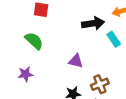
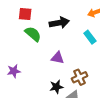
black arrow: (93, 23) -> (59, 23), moved
green semicircle: (34, 41) -> (33, 34), moved

